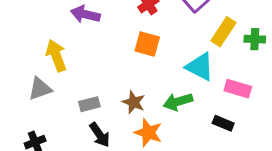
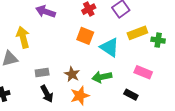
yellow rectangle: (223, 32) -> (137, 33), turned 30
cyan triangle: (200, 67) -> (110, 47), moved
orange star: (148, 133) -> (80, 96), turned 30

